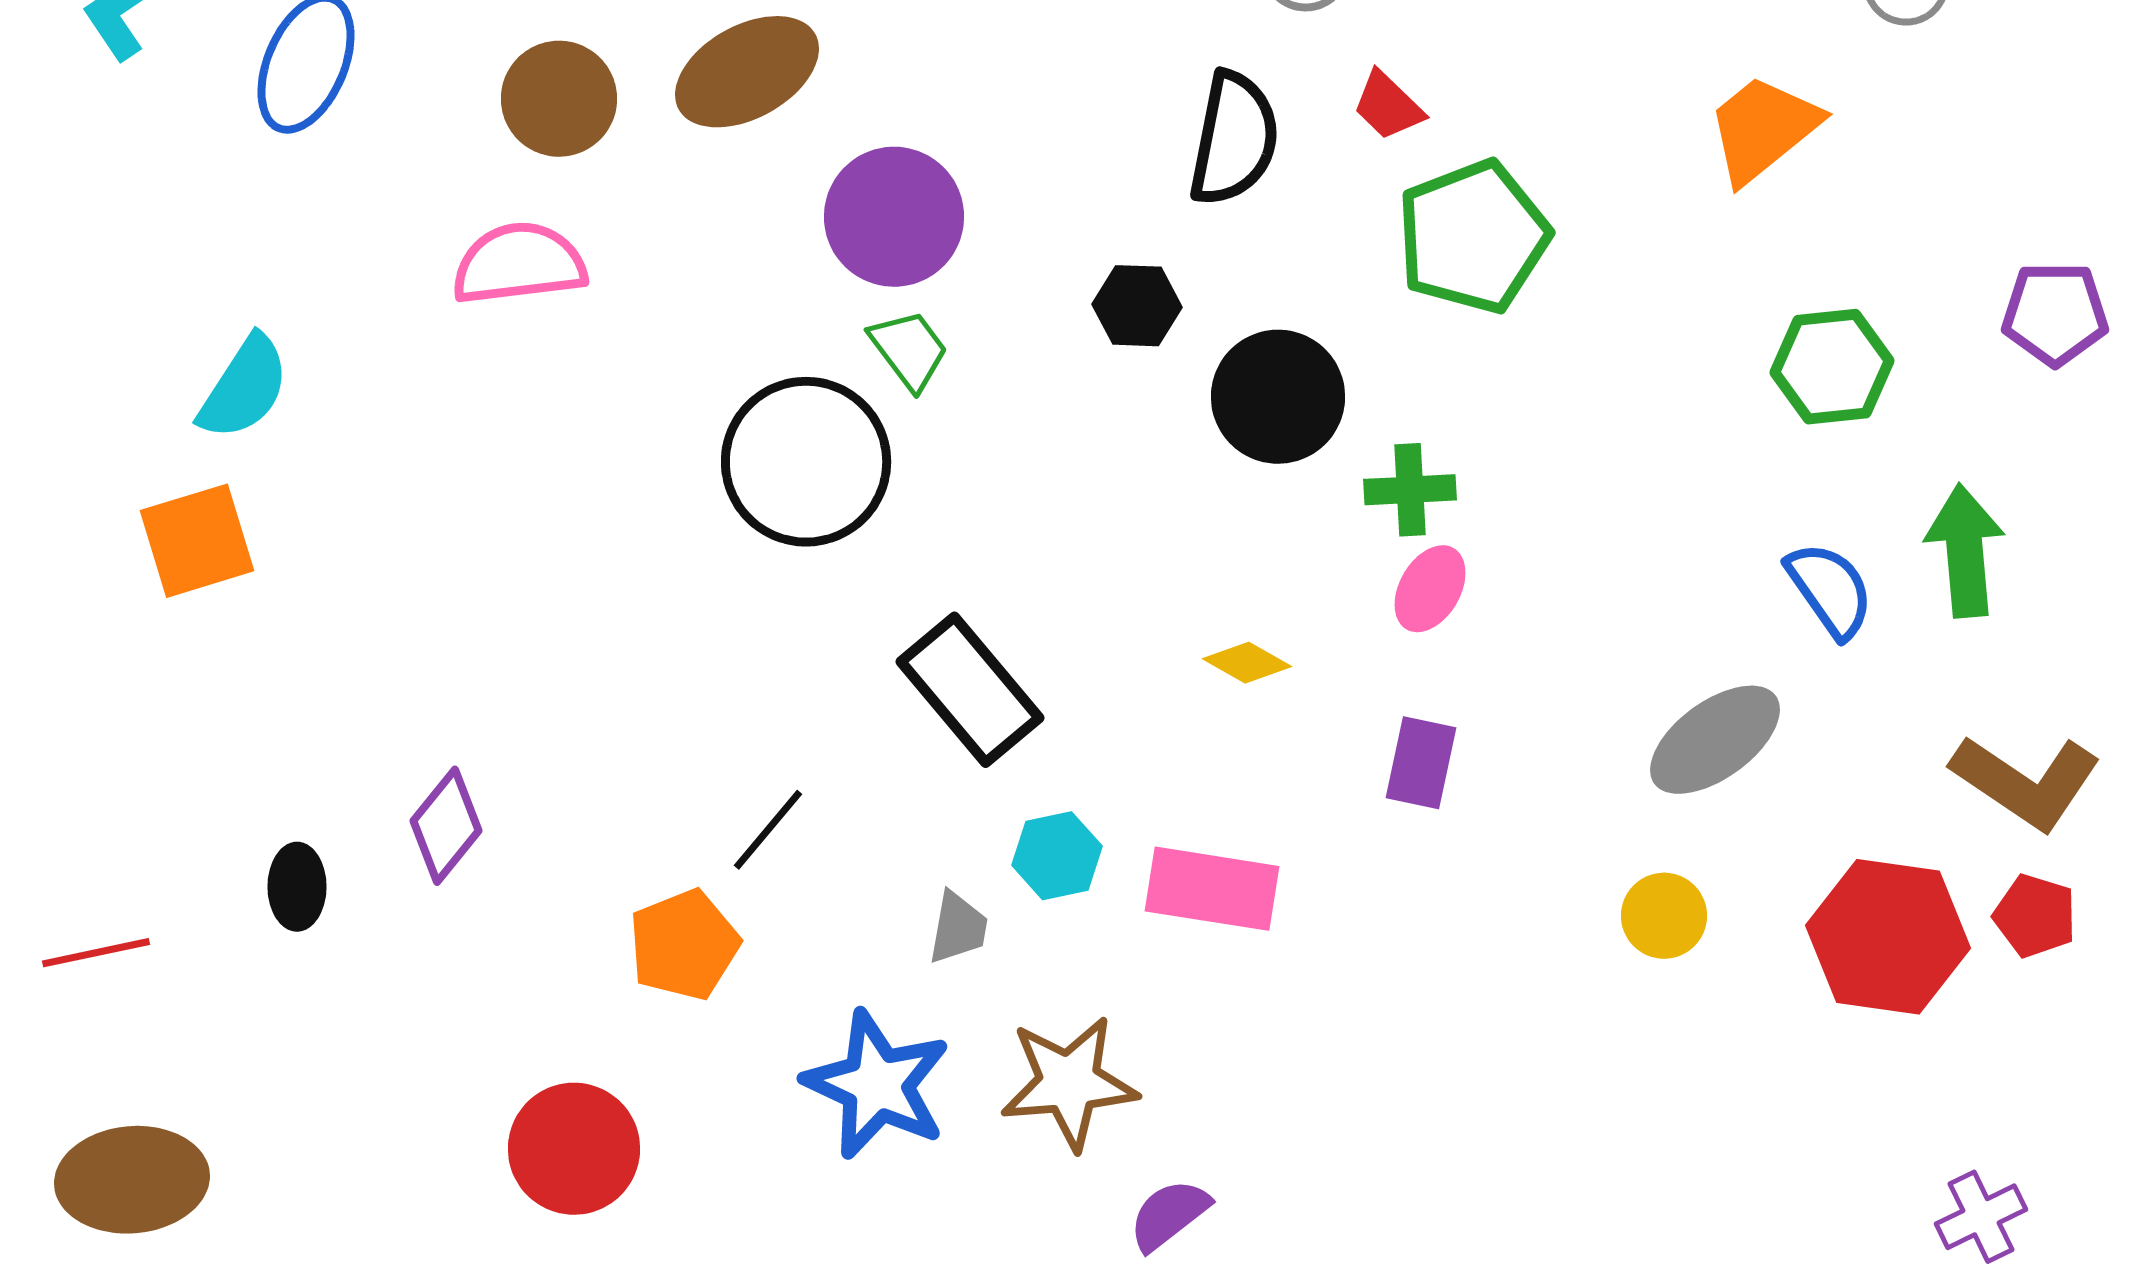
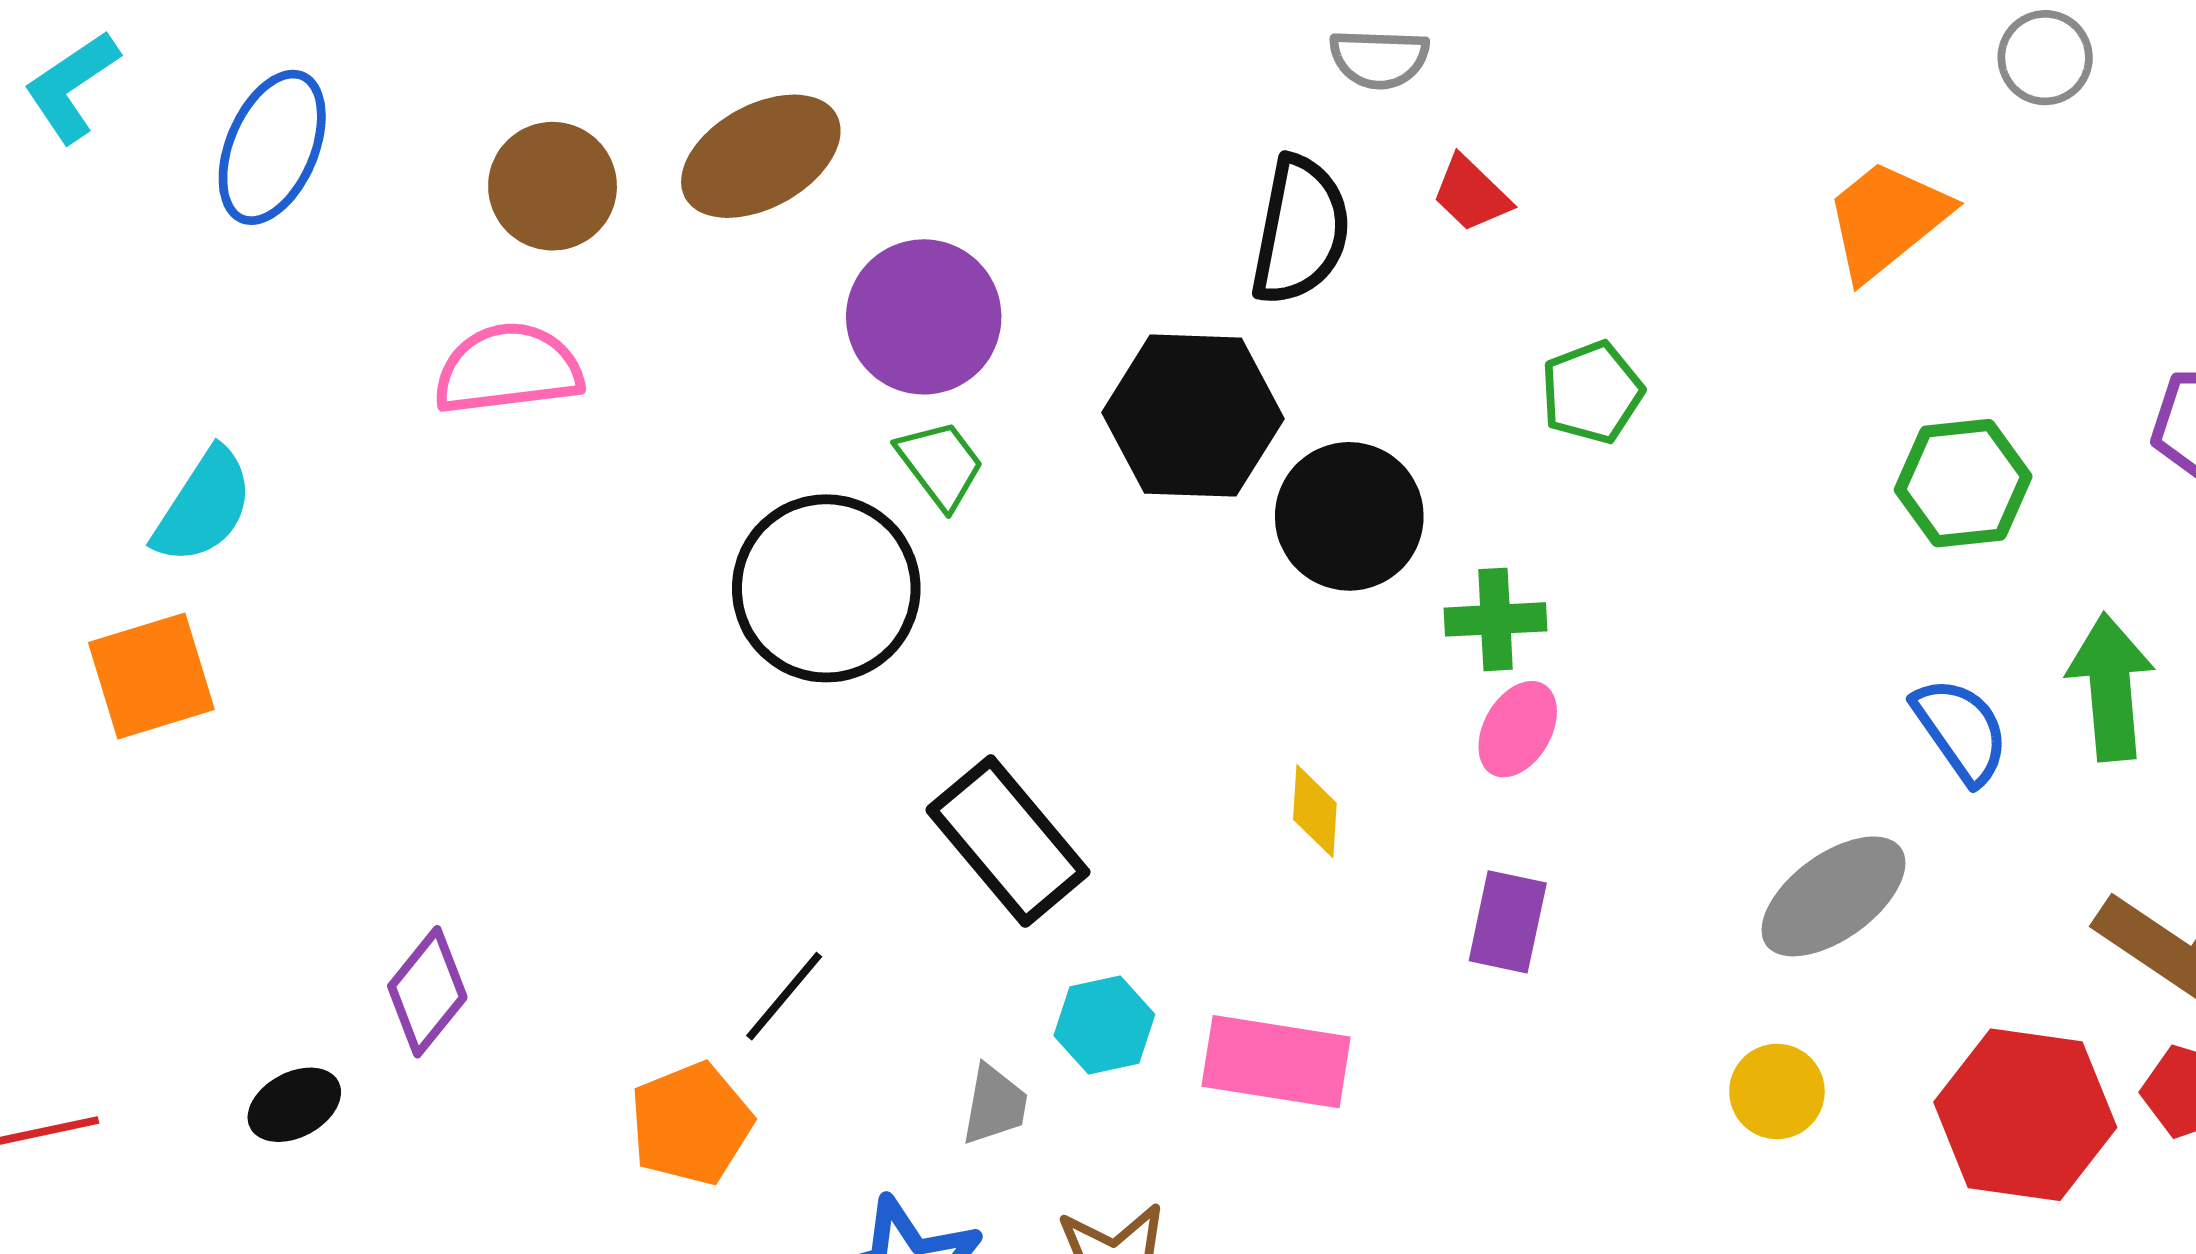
green pentagon: (1473, 237) -> (1592, 392), moved, size x0.6
black hexagon: (1137, 306) -> (1193, 416), size x1.8
yellow diamond: (1247, 663) -> (1315, 811), turned 64
black ellipse: (297, 887) -> (294, 1105), moved, turned 62

